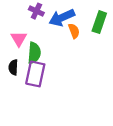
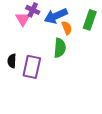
pink triangle: (19, 39) -> (23, 19), moved
green semicircle: (34, 53) -> (60, 48), moved

